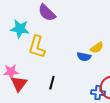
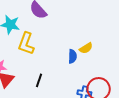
blue semicircle: (84, 57) -> (72, 56), turned -104

